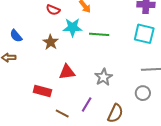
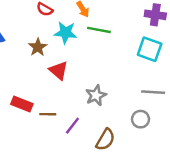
green line: (99, 34) -> (99, 30), moved
red triangle: (67, 72) -> (59, 70), moved, turned 42
brown line: (62, 113) -> (48, 114), moved, turned -32

